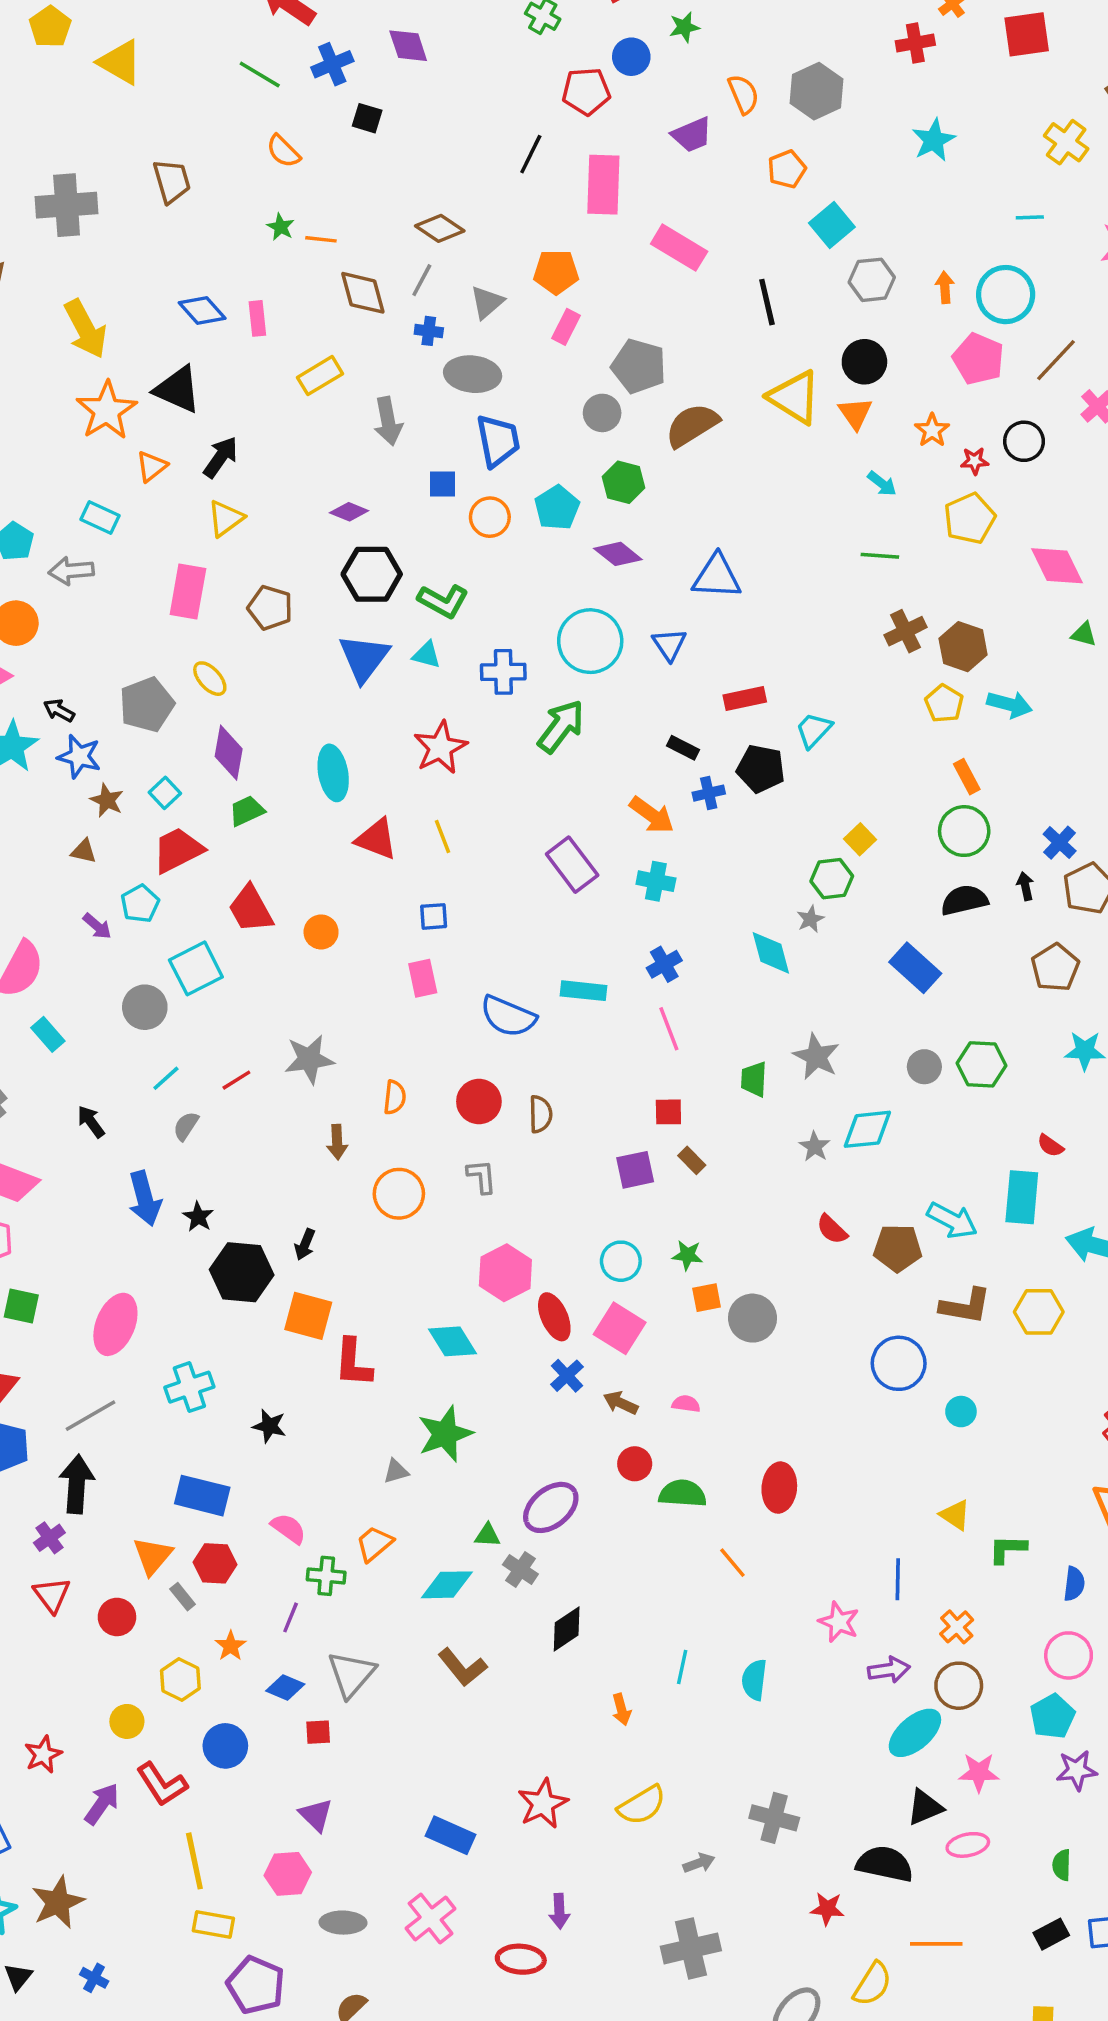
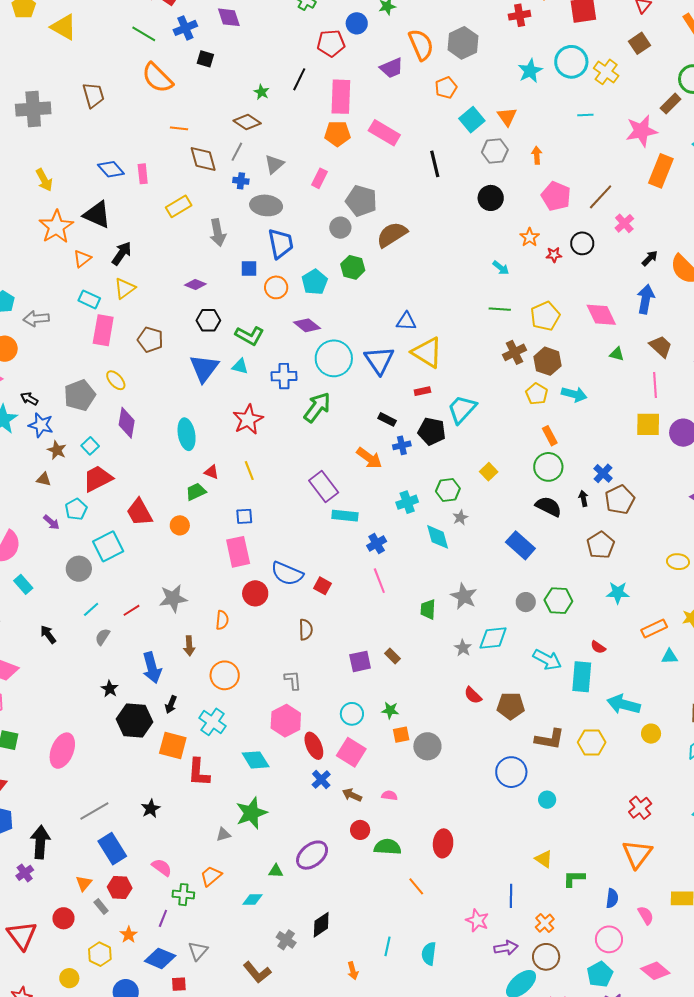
orange semicircle: (743, 94) -> (421, 45), size x1.4
orange semicircle: (283, 151) -> (157, 78), size x1.6
green star: (281, 227) -> (262, 92), moved
orange pentagon: (556, 272) -> (337, 134), moved
cyan circle: (1006, 295) -> (571, 62), moved
yellow arrow: (85, 329) -> (44, 180), size x0.7
yellow triangle: (794, 397) -> (427, 352), moved
orange triangle: (855, 413) -> (507, 117), moved
cyan rectangle: (100, 517) -> (89, 299), moved
yellow pentagon: (970, 518) -> (545, 316), moved
purple diamond: (618, 554) -> (307, 325), moved
black hexagon: (372, 574) -> (208, 320), size x0.7
blue triangle: (717, 577) -> (406, 321), size x0.7
blue triangle: (669, 644) -> (379, 360), size x1.5
red rectangle: (745, 698) -> (422, 391), size x0.7
cyan trapezoid: (814, 730) -> (462, 409), size x1.4
green trapezoid: (247, 811) -> (196, 492), moved
red triangle: (376, 839) -> (211, 472), size x0.6
green hexagon: (832, 879) -> (448, 490), moved
cyan cross: (656, 881) -> (407, 502), moved, turned -30
black semicircle: (964, 900) -> (549, 507), turned 40
pink rectangle: (423, 978) -> (238, 552), size x1.4
cyan rectangle: (583, 991) -> (345, 516), moved
red circle: (479, 1102) -> (255, 593), moved
red square: (668, 1112) -> (323, 586), moved, turned 30
gray L-shape: (482, 1176) -> (293, 680), moved
blue arrow: (145, 1199) -> (152, 668), moved
cyan arrow: (952, 1220) -> (547, 660), moved
cyan cross: (189, 1387) -> (212, 722), moved, turned -36
gray line: (90, 1416) -> (94, 811), moved
black star: (269, 1426) -> (151, 809), turned 30
blue rectangle: (202, 1496) -> (112, 849), turned 44
orange triangle: (153, 1556) -> (84, 883), size x0.7
gray cross: (520, 1569) -> (286, 940), moved
cyan diamond: (447, 1585) -> (253, 899), size x0.7
red triangle: (52, 1595) -> (22, 935), moved, size x1.4
brown L-shape: (462, 1667) -> (257, 972), moved
gray triangle: (351, 1674) -> (198, 951), size x0.7
blue diamond: (285, 1687) -> (160, 958), size x1.4

